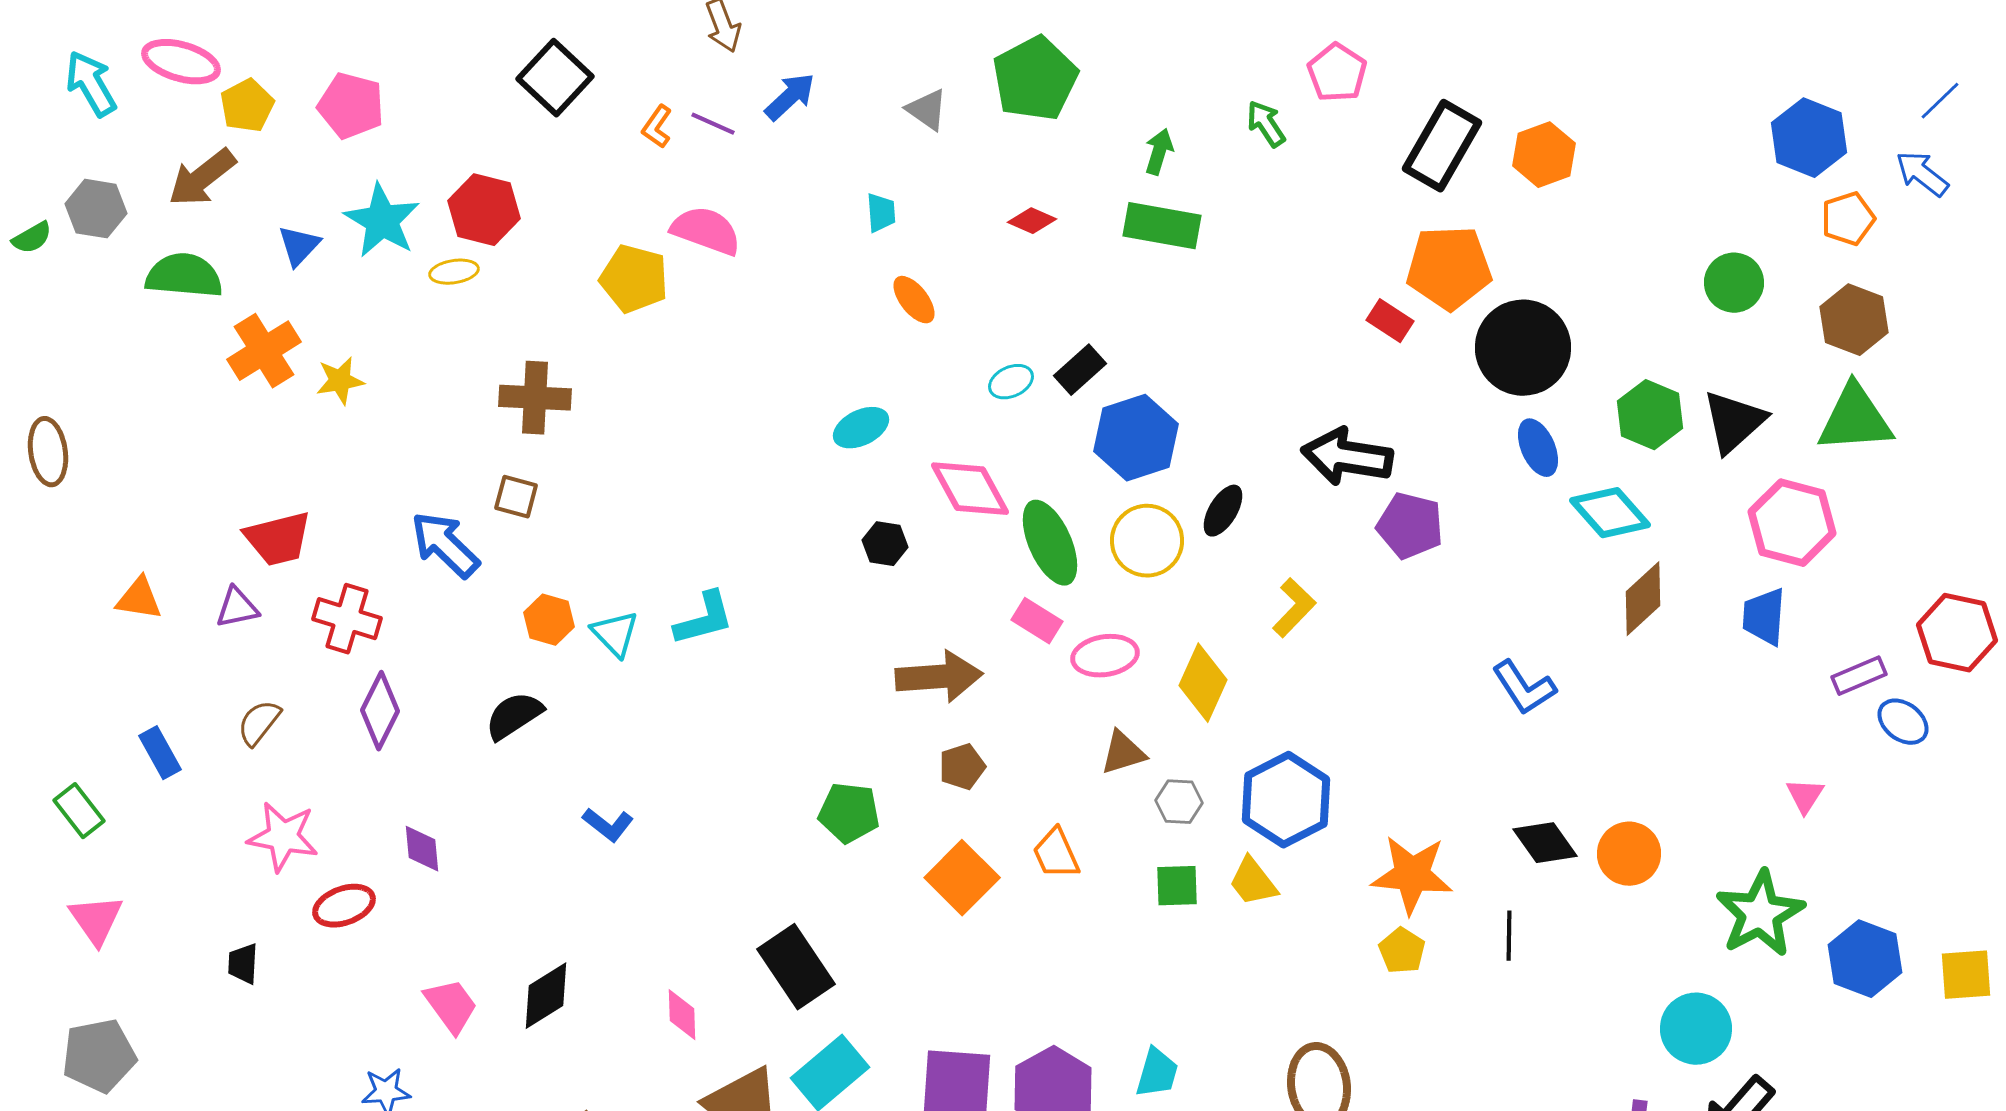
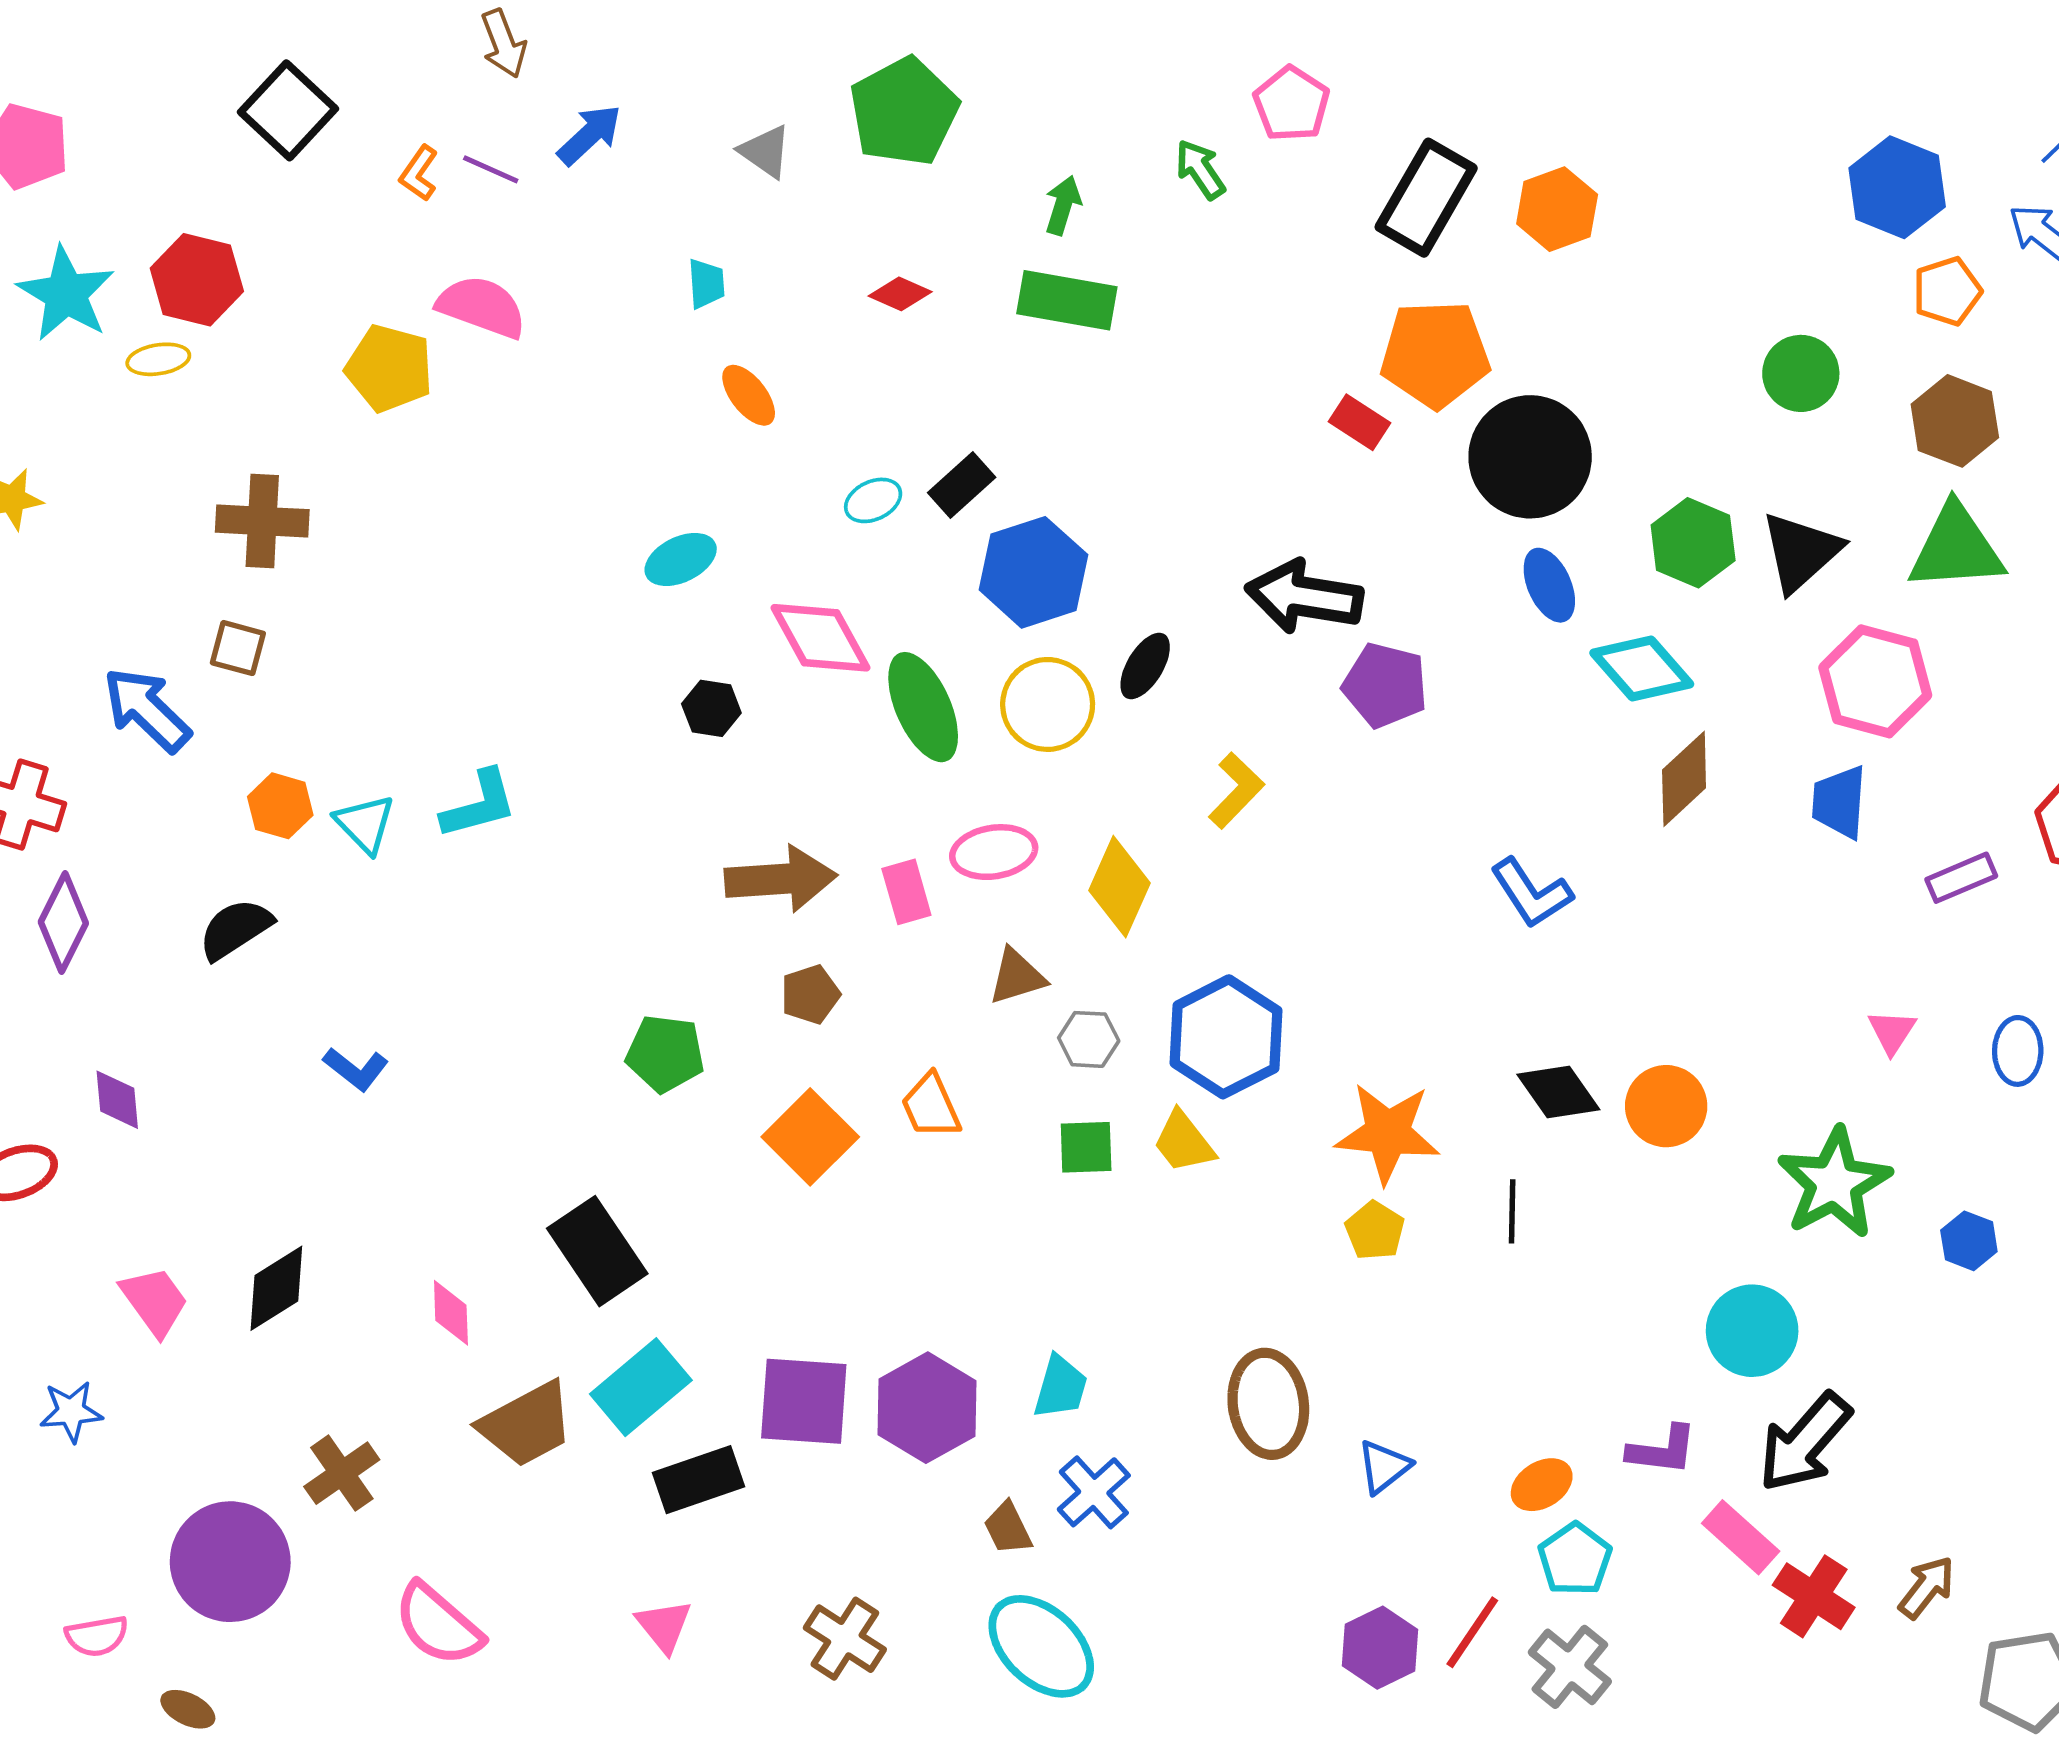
pink rectangle: (1037, 621) -> (906, 892), moved, turned 42
blue ellipse: (1903, 722) -> (2018, 1051), moved, turned 54
blue hexagon: (1865, 959) -> (1969, 1241), size x0.6

